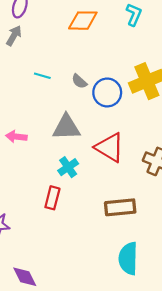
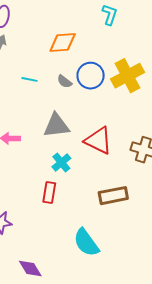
orange diamond: (83, 21) -> (63, 43), moved
blue circle: (107, 92) -> (91, 76), moved
cyan semicircle: (128, 258) -> (86, 243), moved, turned -32

